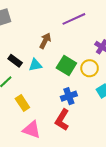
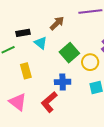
black rectangle: (15, 61) -> (23, 33), turned -64
cyan triangle: (35, 65) -> (41, 43), turned 32
yellow rectangle: (22, 103) -> (26, 71), moved

